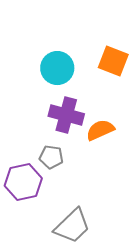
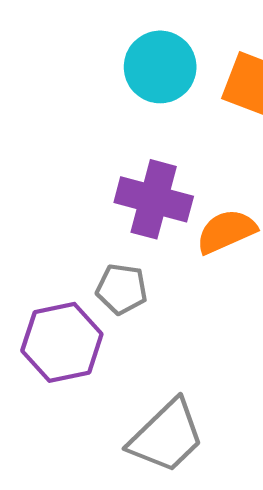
cyan circle: (57, 68) -> (160, 67), moved

